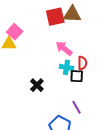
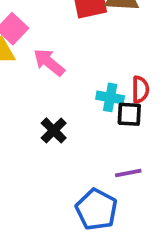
pink arrow: (64, 48) -> (49, 62), moved
purple line: (76, 107) -> (128, 173), turned -72

